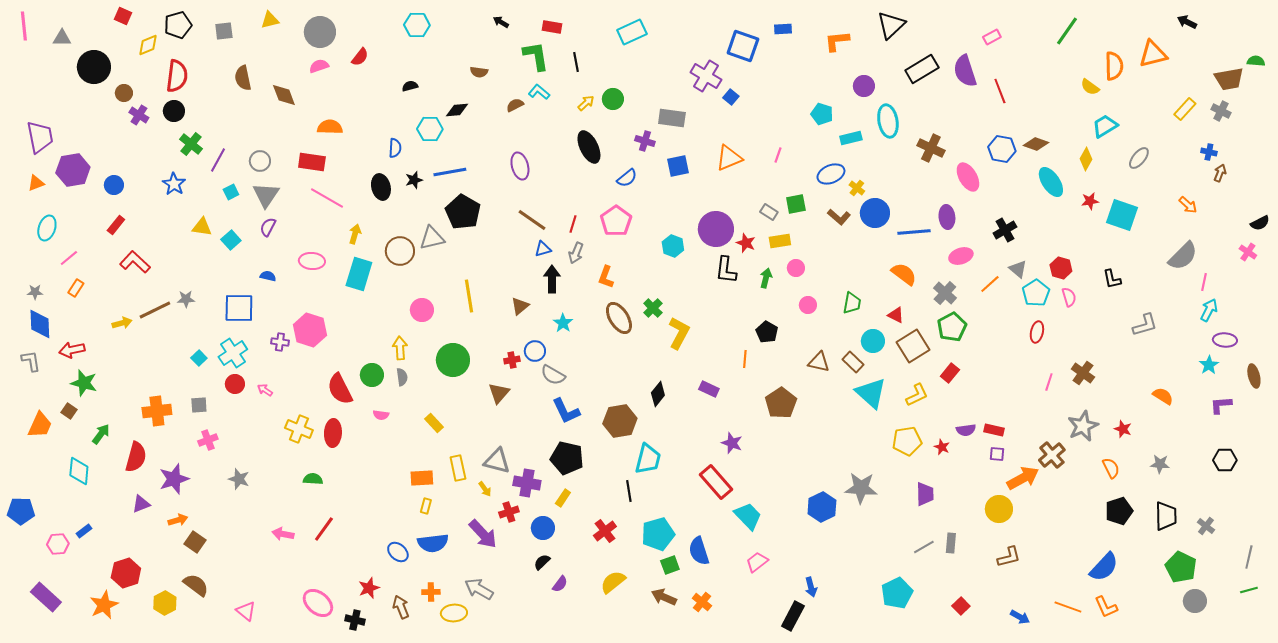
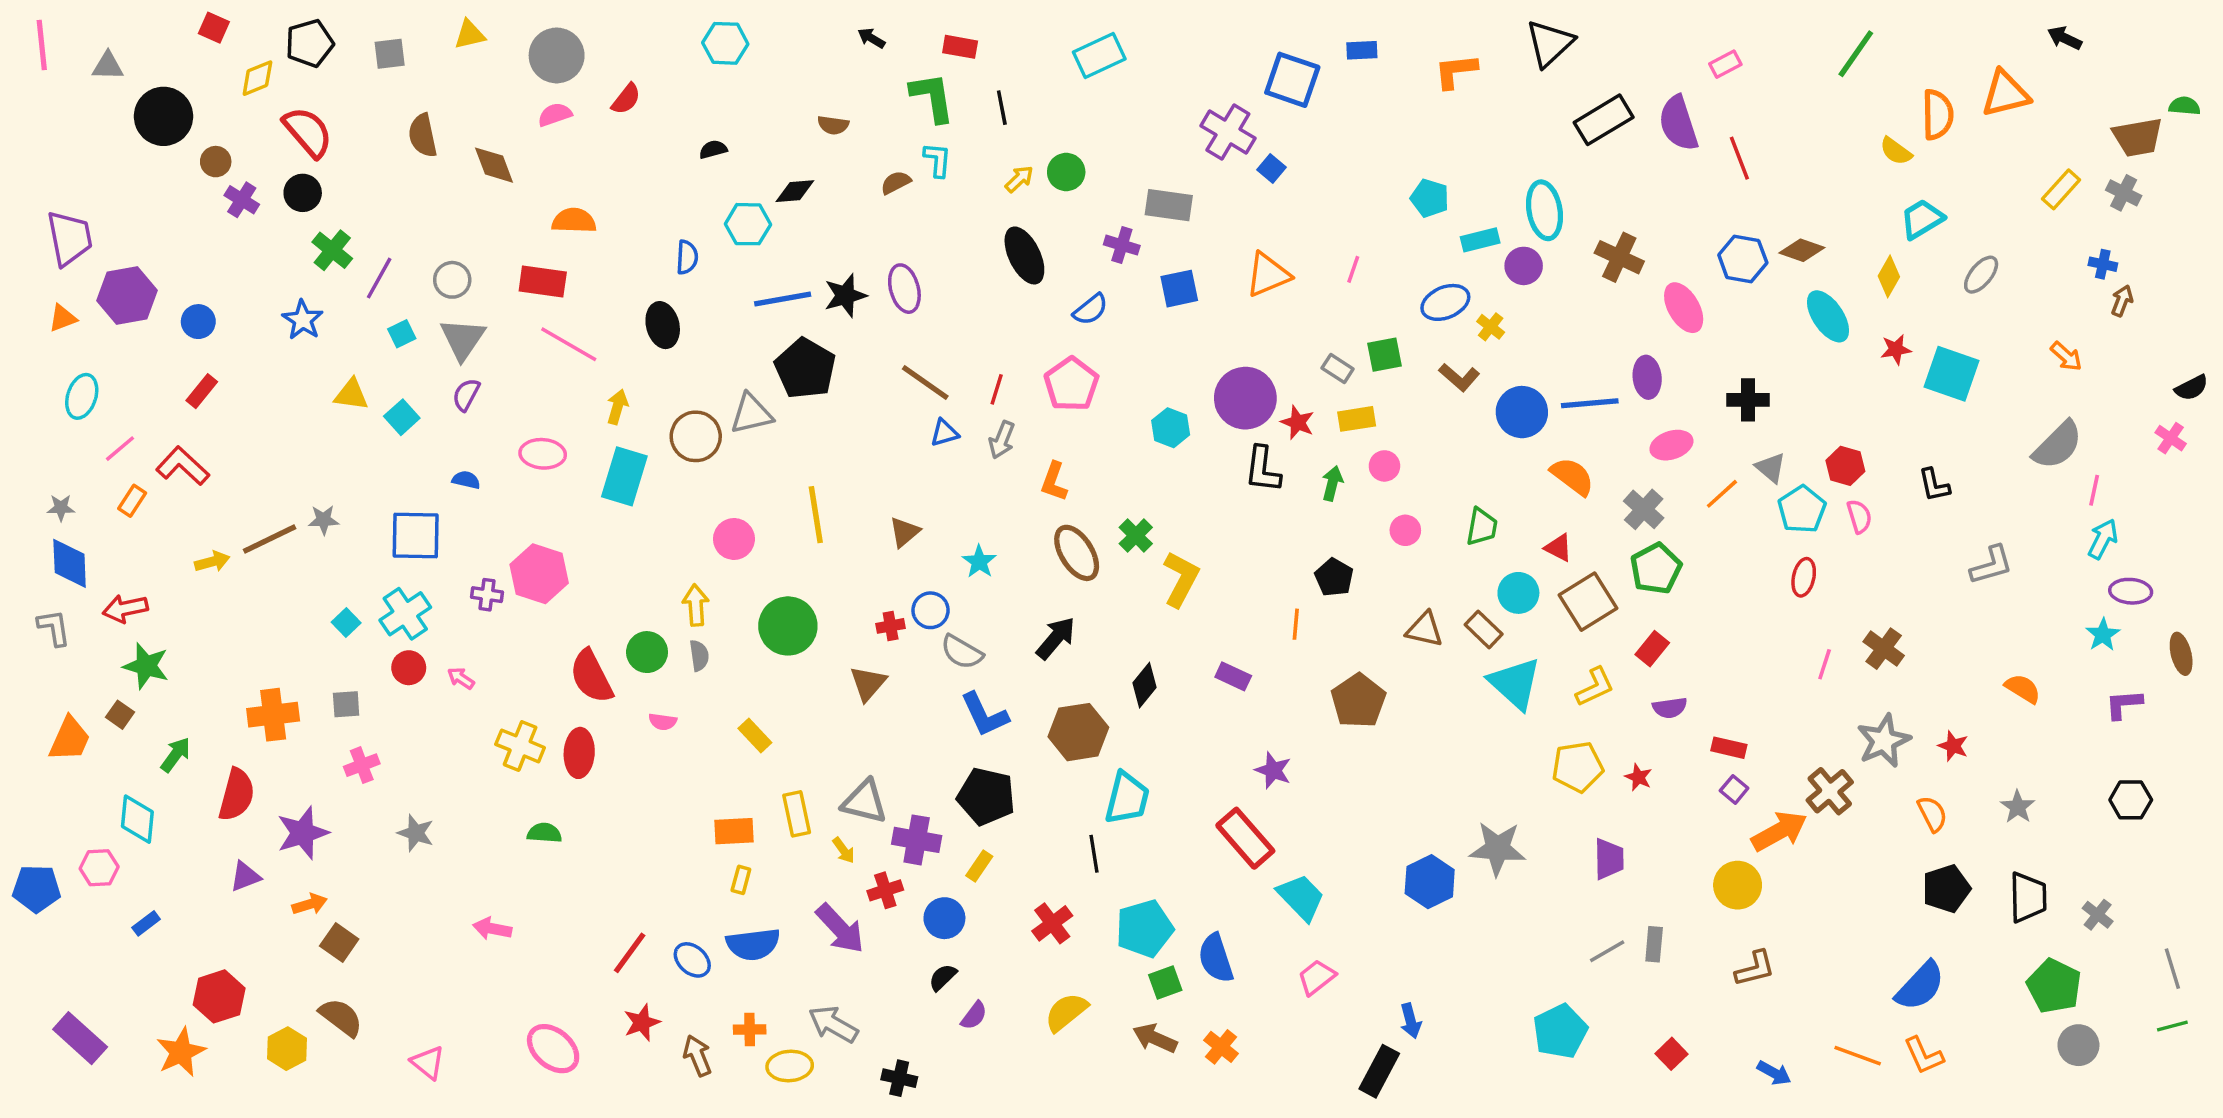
red semicircle: (177, 76) -> (308, 132), turned -48
purple circle: (864, 86) -> (1524, 266), moved
cyan L-shape: (539, 92) -> (937, 160), turned 55
black star: (414, 180) -> (845, 295), moved, size x1.4
blue circle: (875, 213) -> (1522, 412), moved
black cross: (1005, 230) -> (1748, 400), turned 30
red L-shape: (135, 262) -> (183, 466), moved
black arrow: (552, 279) -> (1056, 638), moved, turned 40
purple semicircle: (966, 430) -> (1670, 708), moved
purple square: (997, 454) -> (1734, 789), turned 35
gray star: (1160, 464) -> (2018, 807), turned 30
red line: (324, 529) -> (630, 953), moved
pink hexagon: (58, 544) -> (99, 868), moved
gray line: (1249, 557) -> (2172, 969), turned -30
black cross: (355, 620) -> (899, 1078), moved

